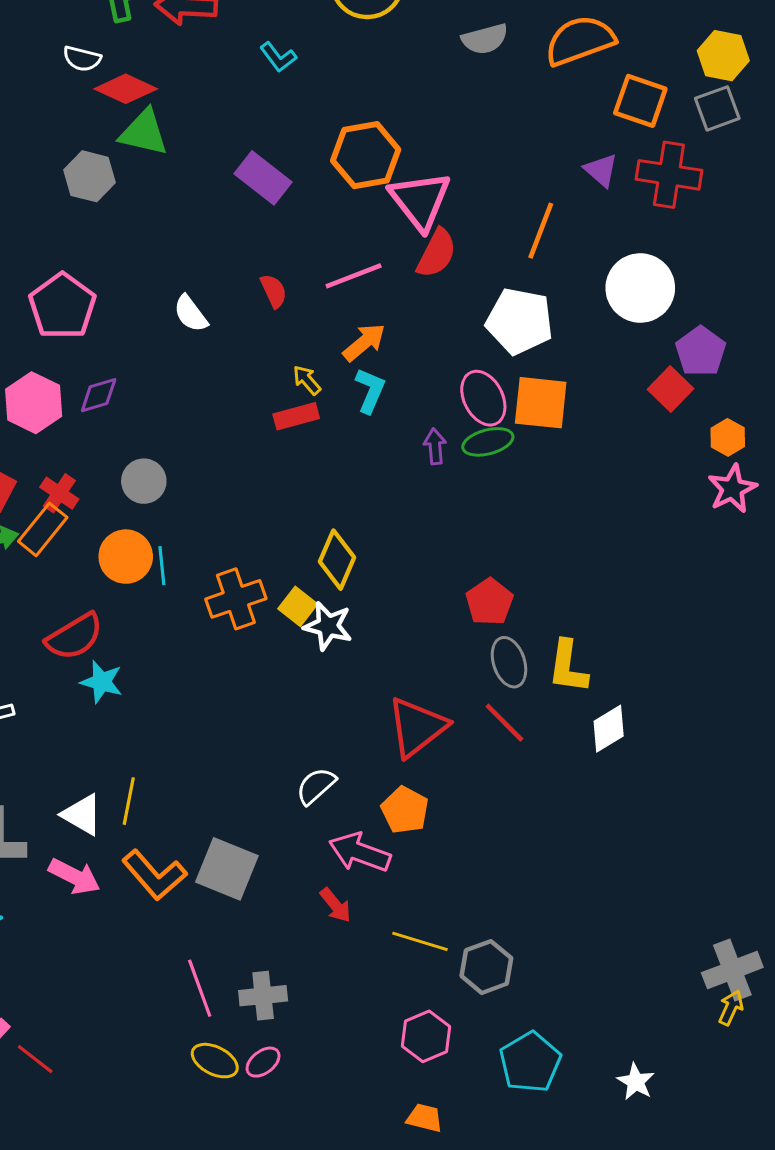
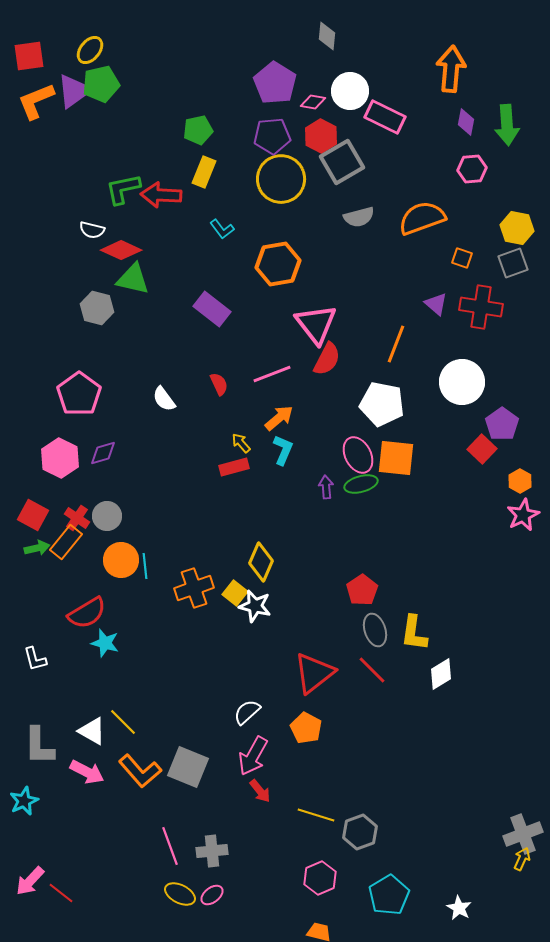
orange square: (640, 101) -> (462, 258), size x0.6
orange hexagon: (366, 155) -> (278, 264), moved
gray circle: (144, 481) -> (107, 516), moved
yellow line: (129, 801) -> (123, 722), turned -56
pink arrow: (360, 852) -> (253, 756), moved, turned -81

